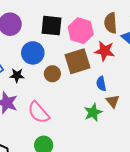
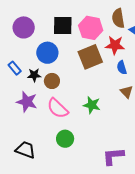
brown circle: (52, 74) -> (52, 81), moved
blue semicircle: (101, 84) -> (122, 67), moved
green star: (93, 112) -> (92, 105), moved, turned -30

